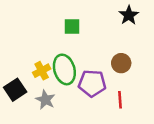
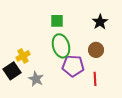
black star: (129, 15) -> (100, 22), moved
green ellipse: (64, 69) -> (61, 46), moved
yellow cross: (42, 71) -> (23, 56), moved

